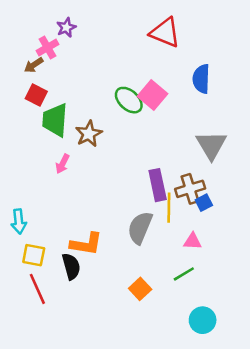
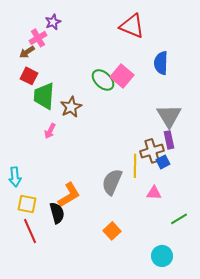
purple rectangle: (158, 185) -> (169, 140), moved, size x0.7
orange L-shape: (86, 244) -> (69, 195), turned -40
green line: (184, 274) -> (179, 219), moved

